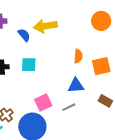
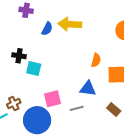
blue semicircle: (24, 35) -> (47, 29), turned 56
cyan square: (29, 65) -> (34, 68), moved

